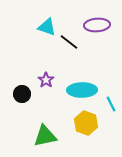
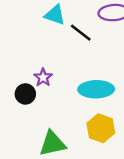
purple star: (46, 80) -> (43, 77), moved

